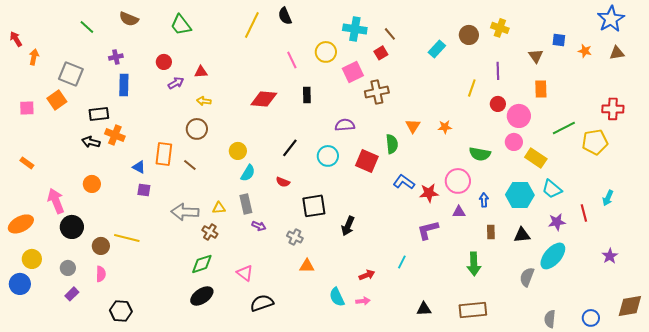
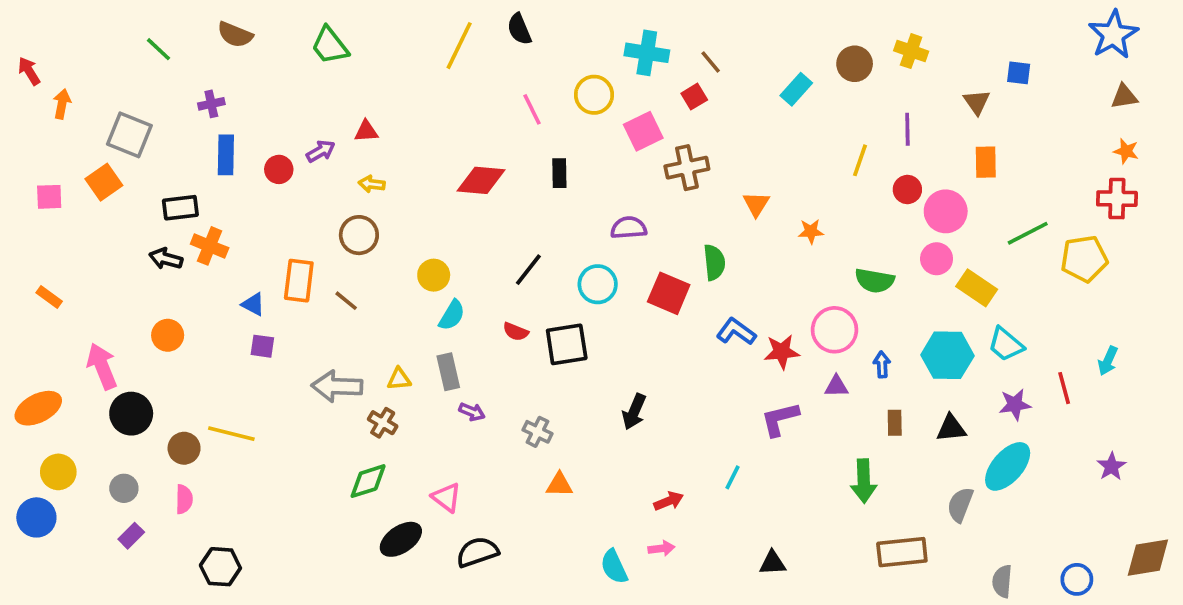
orange star: (585, 51) -> (1126, 151), moved
red circle: (164, 62) -> (279, 169), moved
orange triangle: (413, 126) -> (756, 204), moved
black square: (314, 206) -> (567, 344), moved
black ellipse: (202, 296) -> (401, 539), moved
cyan semicircle: (337, 297) -> (614, 567), moved
brown rectangle: (473, 310) -> (902, 552), moved

